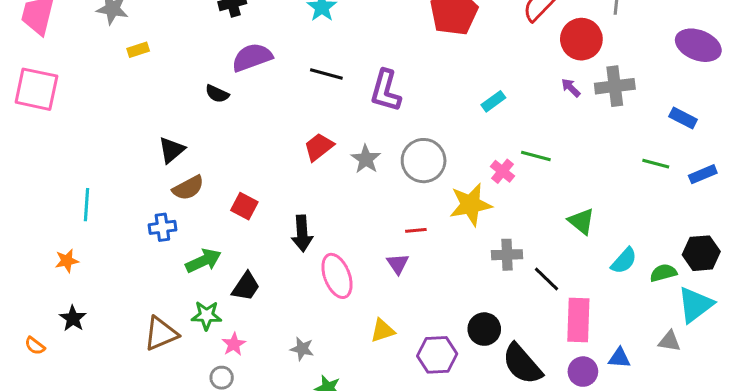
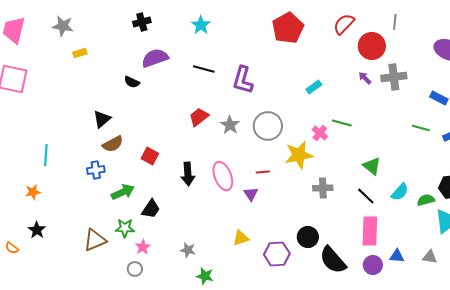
pink ellipse: (337, 276) -> (223, 176), moved
black line: (546, 279) -> (366, 196), moved
gray triangle: (669, 341) -> (430, 257), moved

